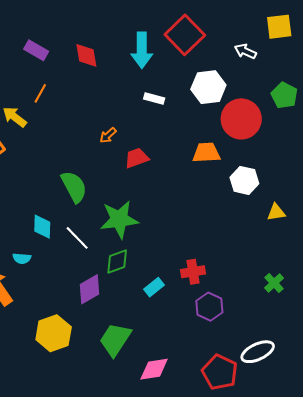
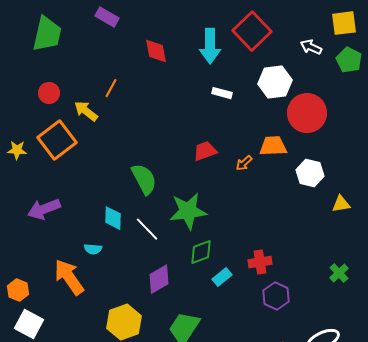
purple rectangle: (36, 50) -> (107, 17), moved
green pentagon: (284, 95) -> (349, 60), moved
orange arrow: (108, 135) -> (244, 163), moved
green diamond: (117, 261) -> (201, 252), moved

